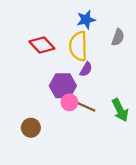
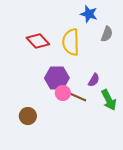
blue star: (86, 20) -> (89, 14), moved, turned 30
purple semicircle: (86, 69) -> (94, 80), moved

